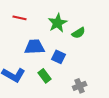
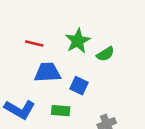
red line: (20, 18) -> (34, 43), moved
green rectangle: (45, 76) -> (61, 111), turned -48

